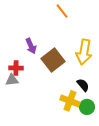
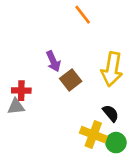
purple arrow: (31, 46) -> (53, 61), moved
brown square: (53, 60) -> (71, 80), size x0.7

